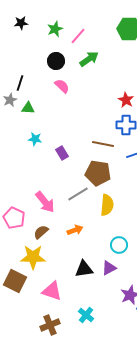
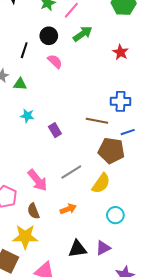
black line: (20, 83) -> (24, 50), moved
red star: (126, 100) -> (121, 52), moved
brown pentagon: (98, 173) -> (111, 151), moved
yellow semicircle: (107, 205) -> (101, 183), turned 30
brown semicircle: (41, 232) -> (33, 211), turned -70
cyan circle: (119, 245) -> (115, 215), moved

